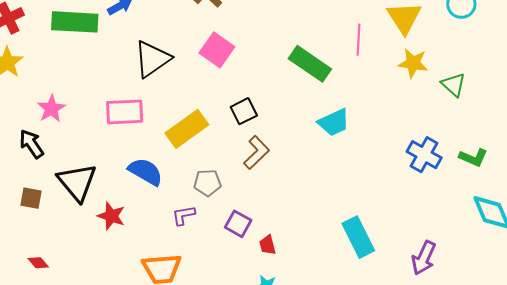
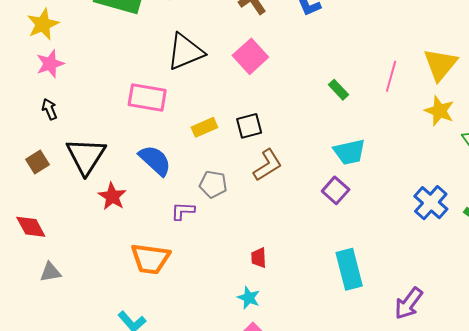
green rectangle: (310, 64) -> (338, 90), size x0.5
pink star: (51, 109) -> (50, 64), moved
black square: (244, 111) -> (249, 126), moved
yellow rectangle: (187, 129) -> (204, 127), size x0.6
black arrow: (32, 144) -> (49, 109), size x0.7
brown square: (31, 198) -> (37, 162), turned 35
purple square: (238, 224) -> (336, 190), moved
red diamond: (38, 263) -> (31, 227), size x1.5

